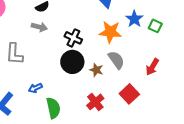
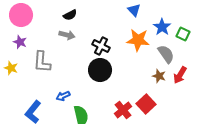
gray semicircle: (116, 60) -> (166, 54), moved
brown star: (96, 70) -> (159, 76), moved
red square: (129, 94) -> (146, 104), moved

